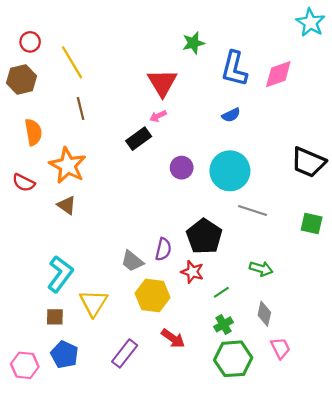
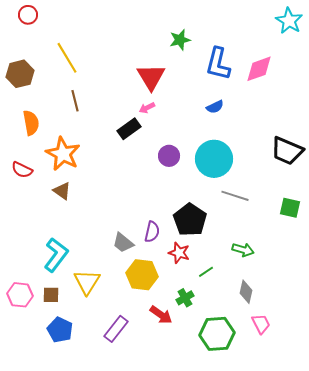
red circle: (30, 42) -> (28, 15), moved
green cross: (223, 324) -> (185, 298), moved
pink hexagon: (25, 365) -> (20, 295), moved

